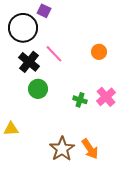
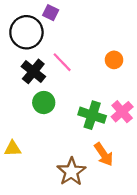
green cross: (80, 100) -> (92, 115), size x1.6
orange arrow: (90, 149) -> (104, 154), moved

